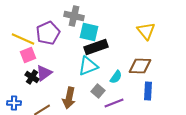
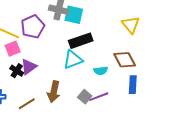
cyan square: (89, 32) -> (74, 15), moved
brown diamond: (140, 66) -> (125, 60), turned 60
cyan semicircle: (116, 77) -> (101, 71), turned 48
gray square: (98, 91) -> (85, 97), moved

